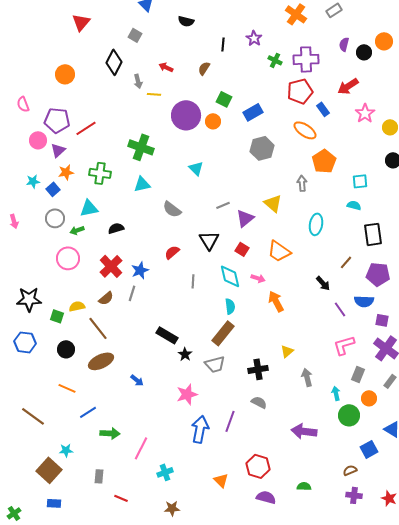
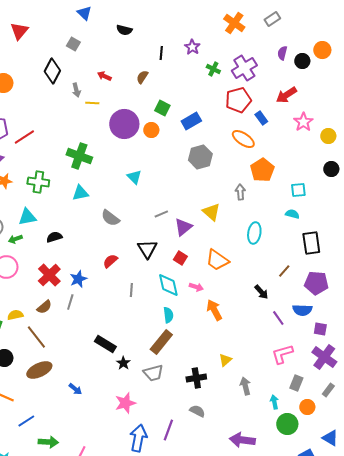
purple cross: (306, 59) -> (244, 68), turned -30

